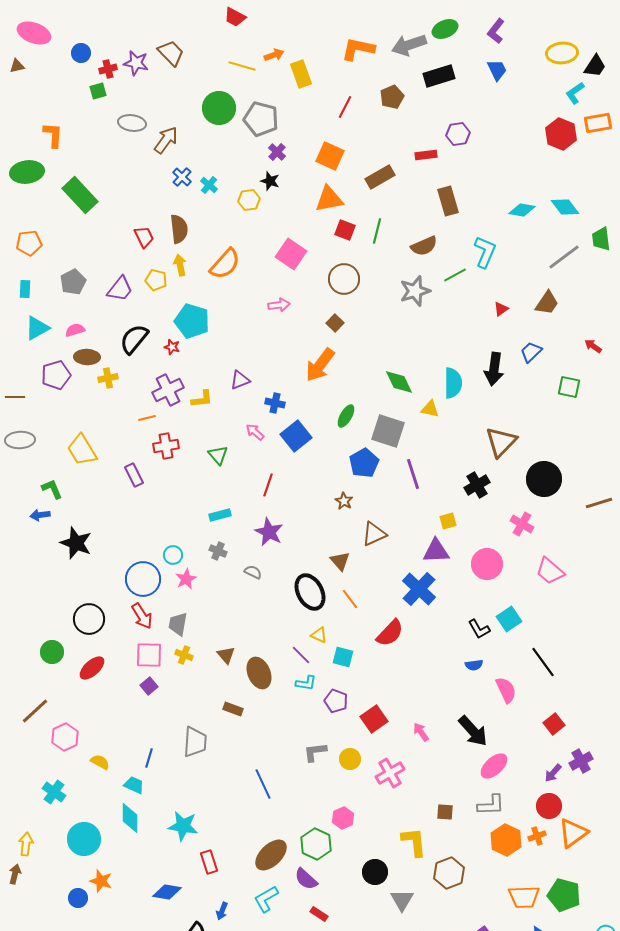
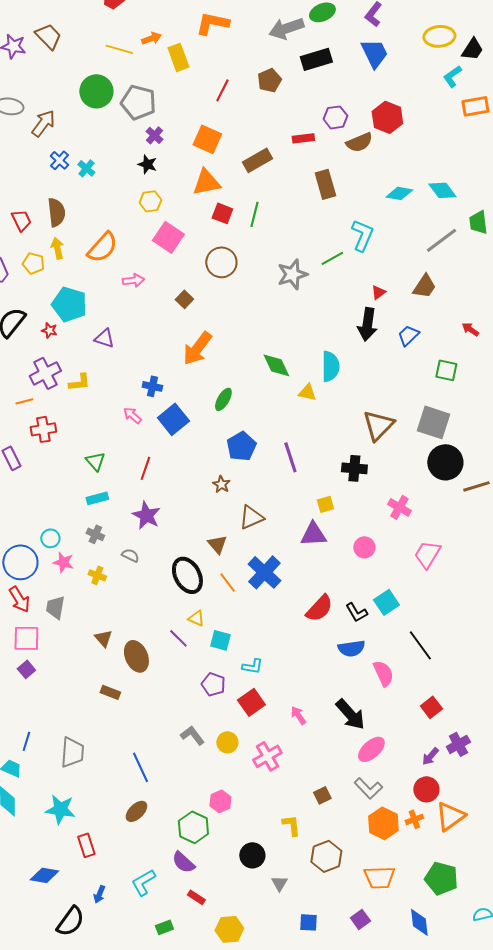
orange L-shape: (358, 49) -> (212, 23), moved
blue trapezoid: (497, 70) -> (374, 53), size x1.4
red hexagon: (561, 134) -> (387, 117), moved
yellow hexagon: (249, 200) -> (150, 201), moved
brown semicircle: (424, 246) -> (359, 142), moved
pink arrow: (279, 305) -> (133, 280), moved
brown square: (335, 323) -> (184, 299), moved
black arrow: (494, 369) -> (367, 324), moved
purple triangle: (240, 380) -> (104, 338), moved, turned 40
gray square: (388, 431) -> (433, 422), moved
green triangle: (218, 455) -> (95, 461), moved
black circle: (544, 479) -> (445, 462), moved
black cross: (477, 485) -> (354, 468), turned 35
pink circle: (487, 564) -> (364, 547), size x0.7
pink trapezoid: (550, 571) -> (427, 554), turned 80
pink star: (186, 579) -> (63, 562), turned -30
blue cross: (419, 589) -> (264, 572), moved
red semicircle: (390, 633) -> (319, 608), moved
yellow cross: (184, 655) -> (97, 575), moved
blue semicircle: (474, 665) -> (351, 648), size x1.5
cyan L-shape: (306, 683) -> (252, 666), moved
gray trapezoid: (195, 742) -> (72, 752), moved
gray L-shape: (315, 752) -> (192, 735), turned 60
gray L-shape: (491, 805) -> (368, 788), turned 48
brown square: (445, 812) -> (322, 795), turned -30
yellow L-shape: (414, 842) -> (291, 825), size x0.7
brown ellipse: (271, 855) -> (136, 811), moved, size x0.7
orange trapezoid: (524, 897) -> (379, 877), moved
gray triangle: (402, 900) -> (279, 883), size x0.7

